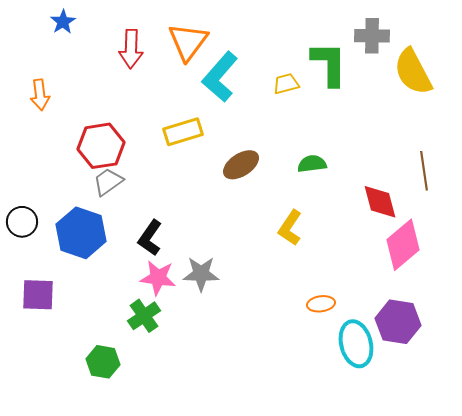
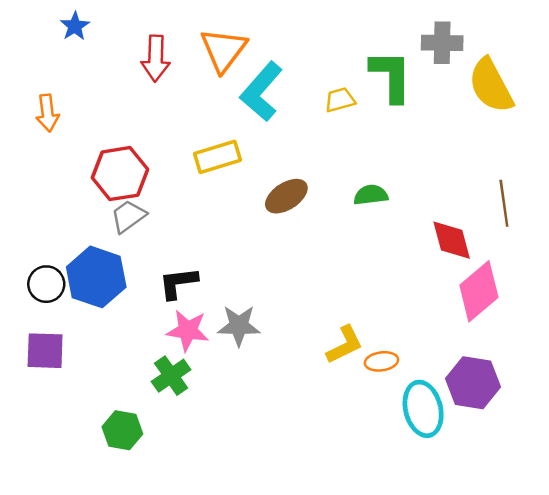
black circle: (22, 222) -> (46, 284), moved
yellow L-shape: (290, 228) -> (345, 345), moved, turned -150
black L-shape: (150, 238) -> (178, 283), turned 48

